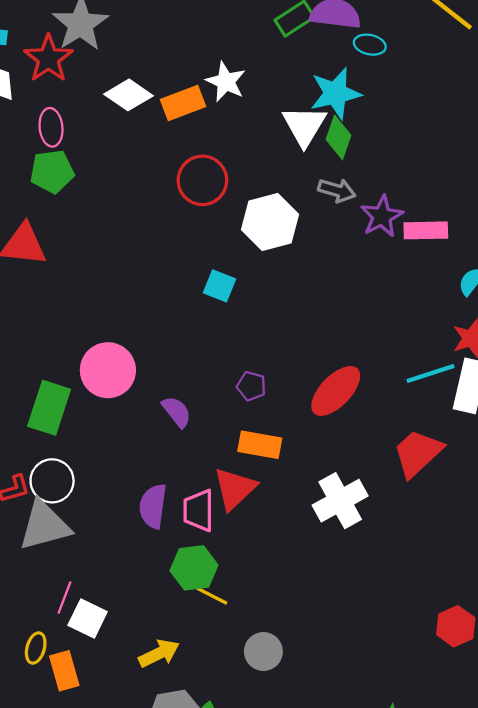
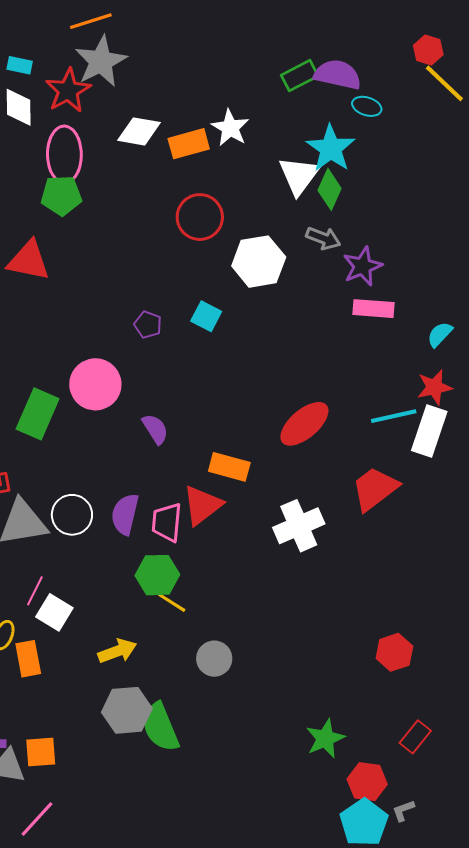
cyan star: (335, 93) -> (331, 148), turned -30
white diamond: (129, 95) -> (139, 131), turned -30
pink ellipse: (51, 127) -> (64, 154), size x1.6
pink rectangle: (426, 230) -> (373, 309), moved
purple pentagon: (251, 386) -> (148, 325), moved
white circle: (52, 481) -> (72, 515), moved

